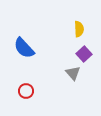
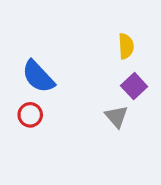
red circle: (26, 91) -> (30, 115), moved

